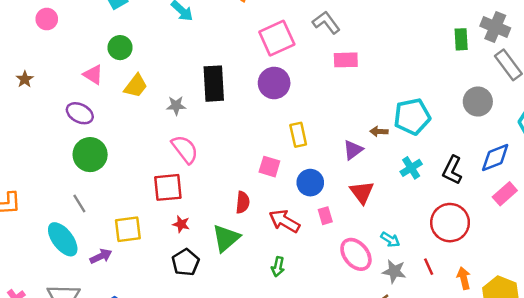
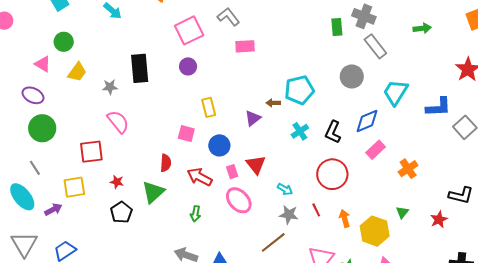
purple circle: (274, 83) -> (188, 66), size x0.7
red square: (168, 187) -> (91, 152), moved
red triangle: (362, 192) -> (256, 165), moved
pink ellipse: (356, 254) -> (239, 200), moved

